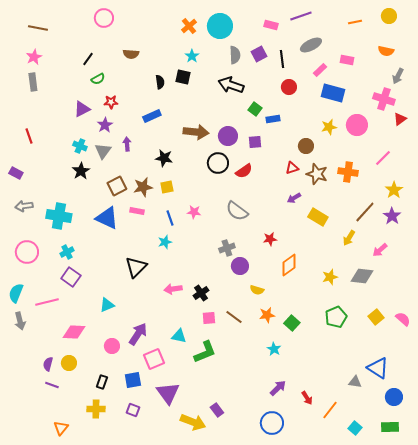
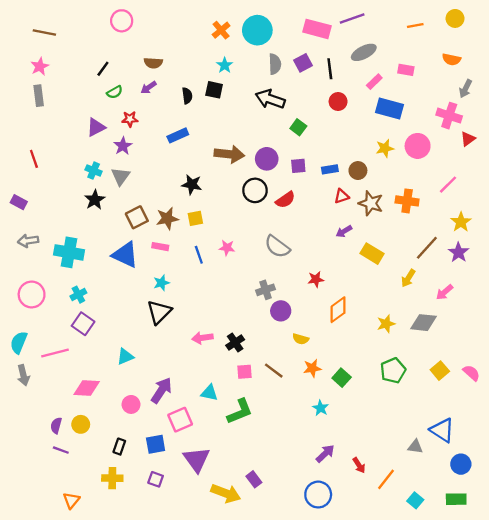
pink rectangle: (271, 25) -> (317, 29), size x1.6
blue rectangle: (273, 119) -> (330, 169), moved
purple arrow: (127, 144) -> (149, 87), moved, turned -120
cyan star: (165, 242) -> (161, 283), moved

